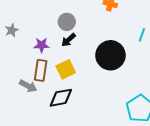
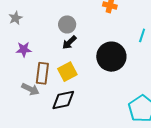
gray star: (12, 30) -> (16, 18), moved
purple star: (42, 45) -> (24, 49), moved

